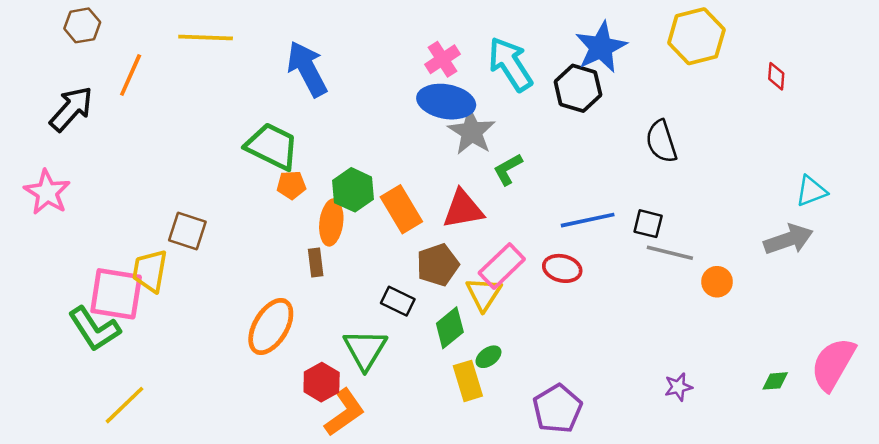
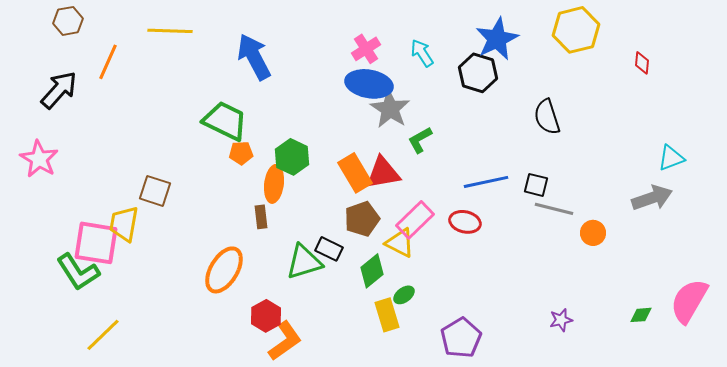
cyan arrow: (510, 64) -> (422, 53), size x0.6
orange rectangle: (401, 209) -> (355, 173), moved
yellow triangle: (484, 294) -> (400, 243), turned -36
green triangle: (365, 349) -> (304, 262), moved, turned 42

